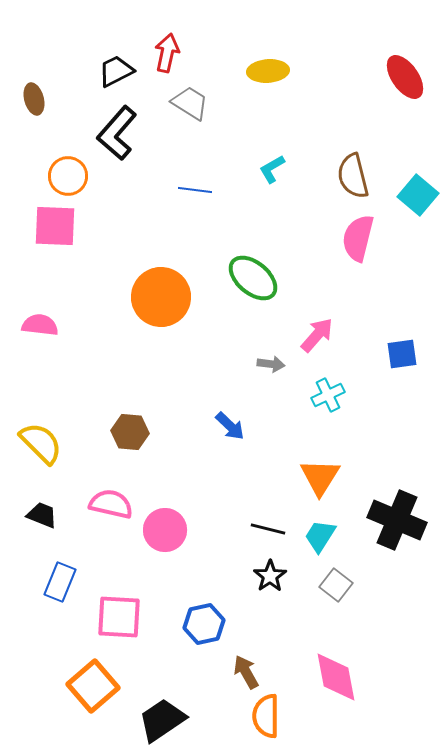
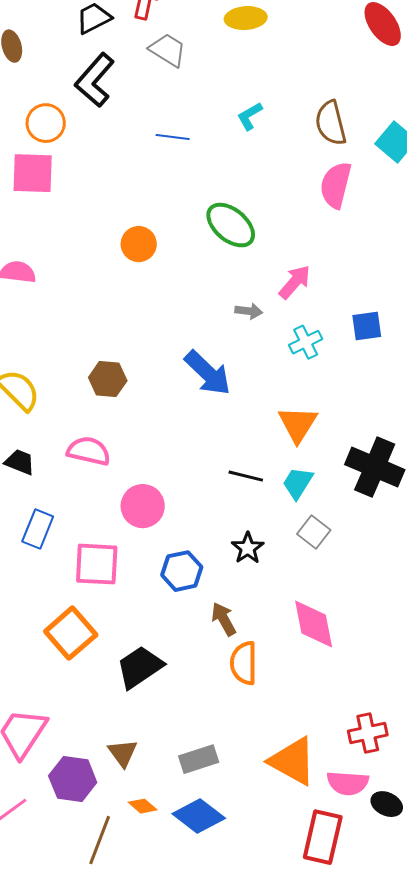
orange circle: (161, 297) -> (139, 244), size x0.6
blue square: (402, 354) -> (367, 326), moved
blue arrow: (230, 426) -> (208, 373), size x1.6
pink circle: (165, 530) -> (143, 506), moved
black star: (270, 576) -> (248, 548), moved

